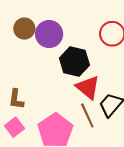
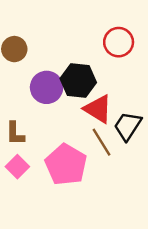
purple circle: (49, 34) -> (47, 87), moved

